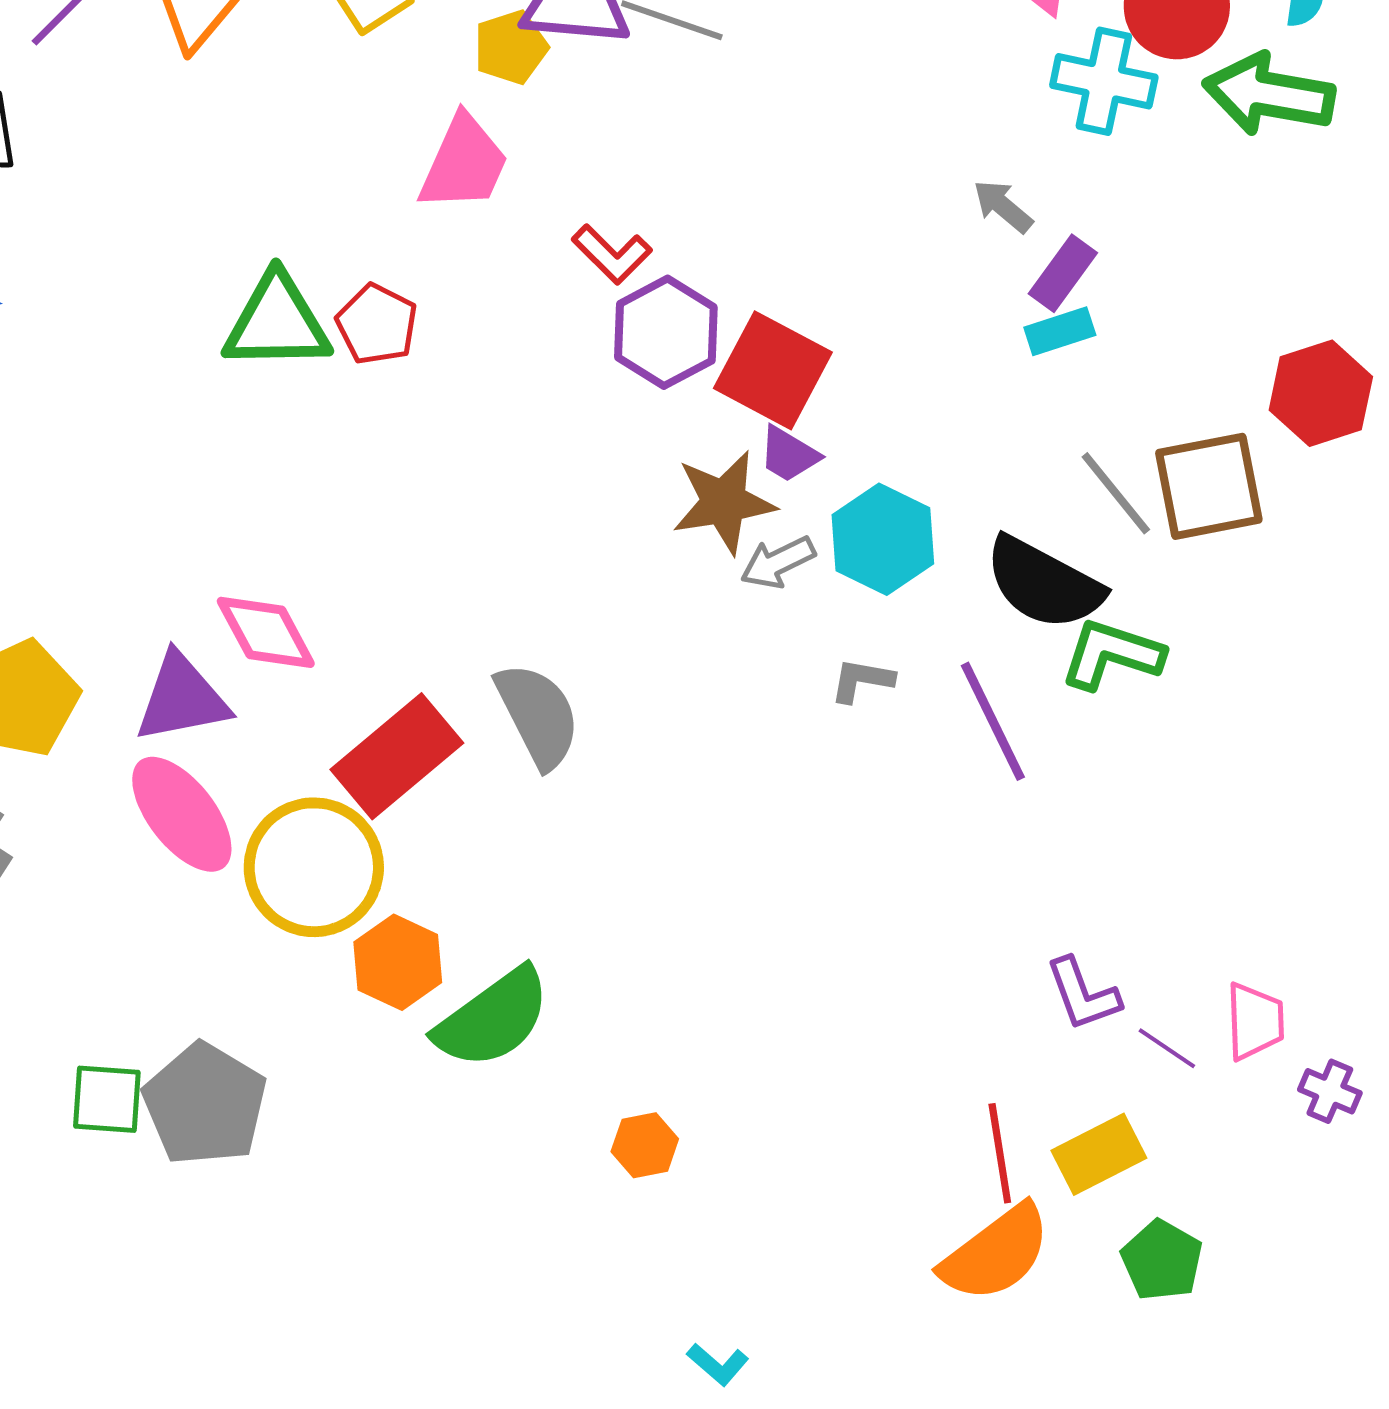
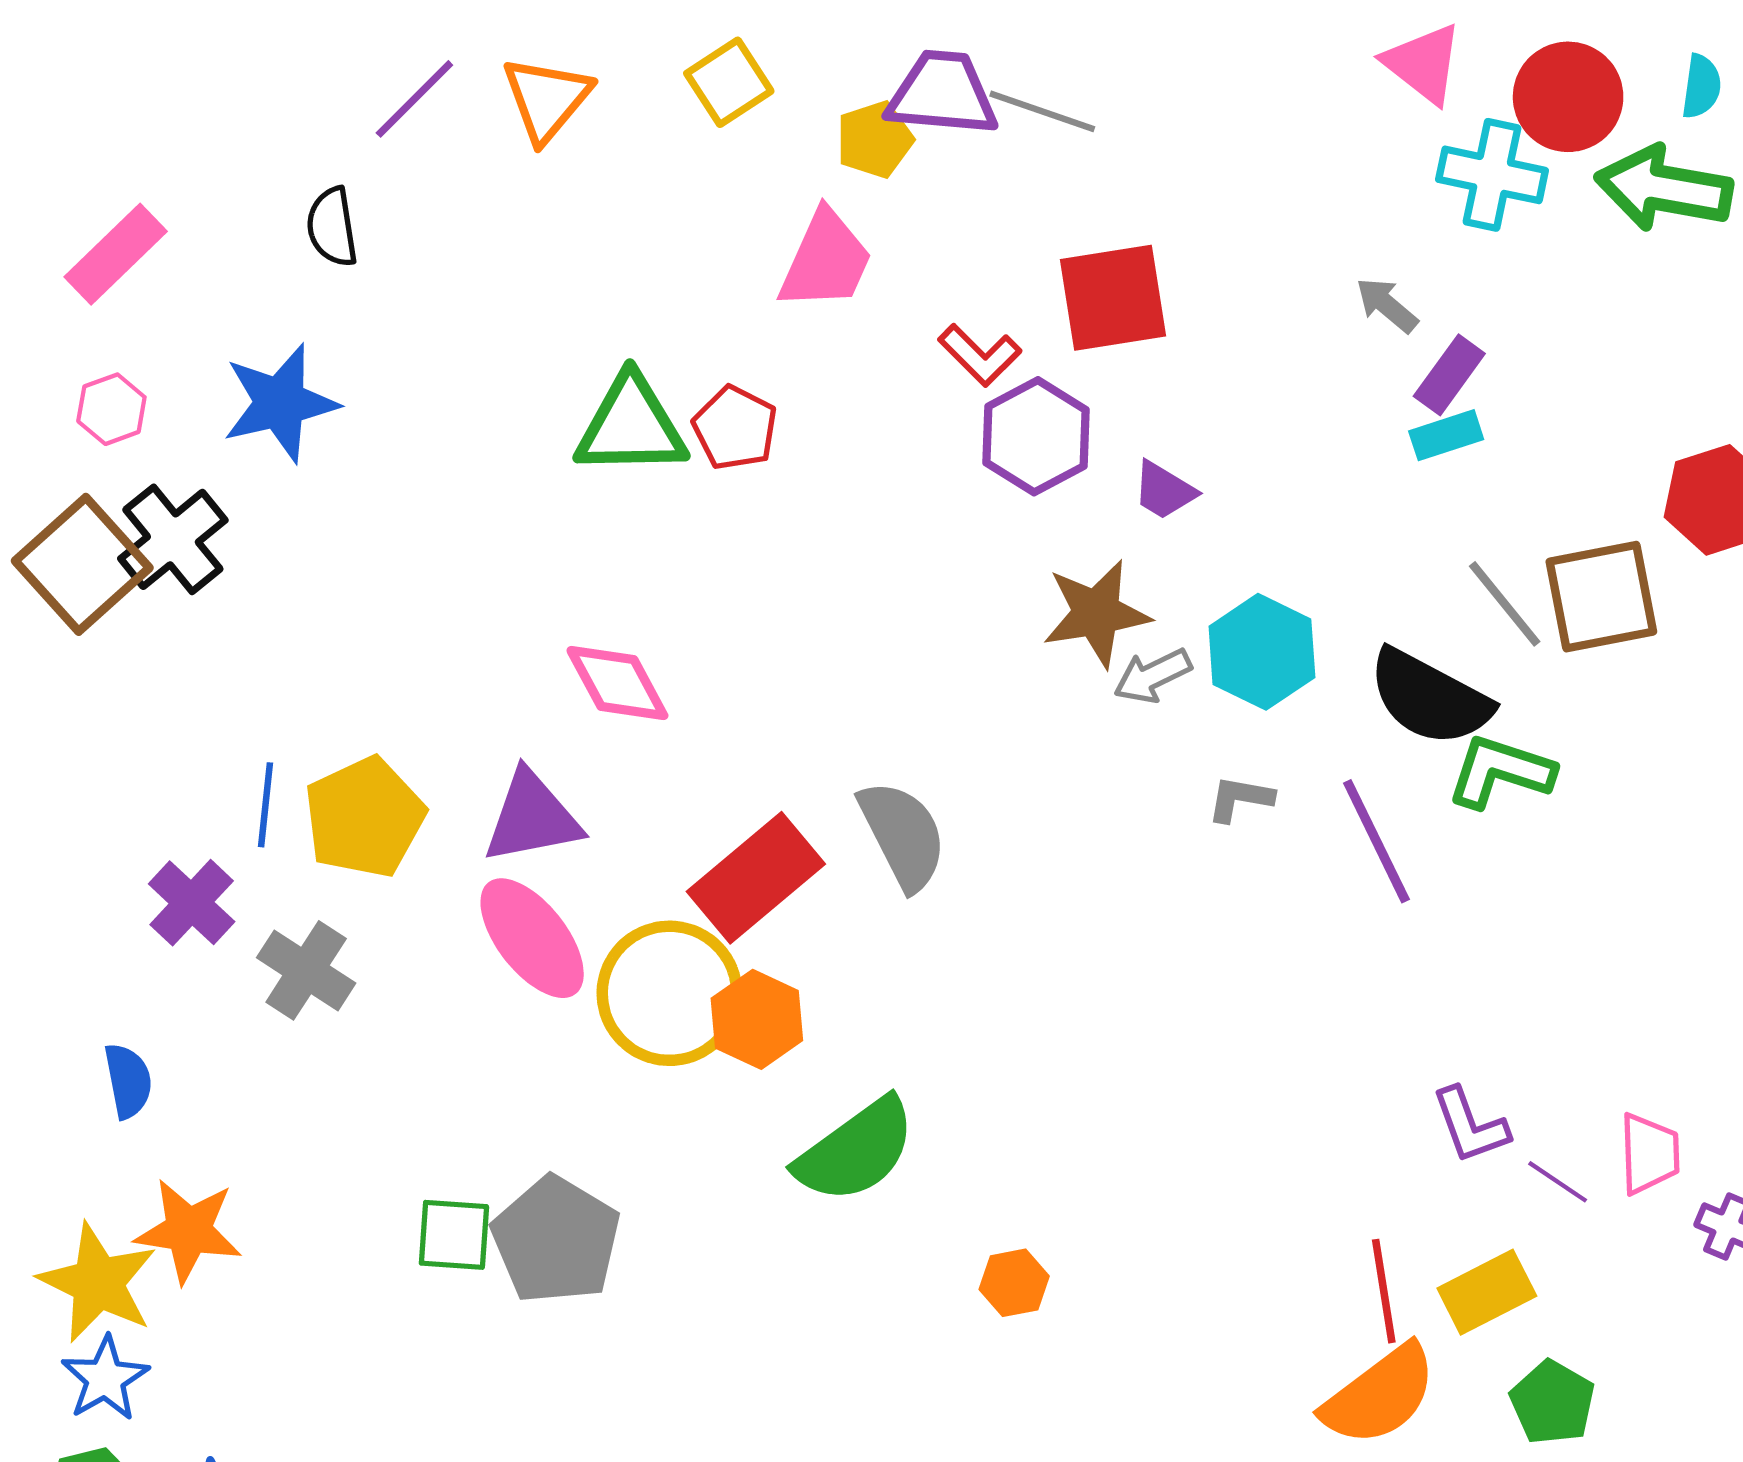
red square: (773, 370) -> (1113, 298), moved, turned -37
purple trapezoid: (789, 454) -> (1164, 490), moved
pink diamond: (266, 632) -> (617, 683), moved
orange hexagon: (398, 962) -> (757, 1019), moved

